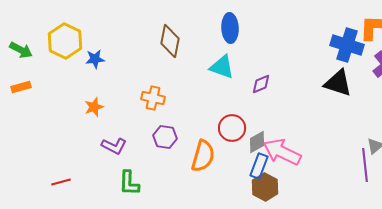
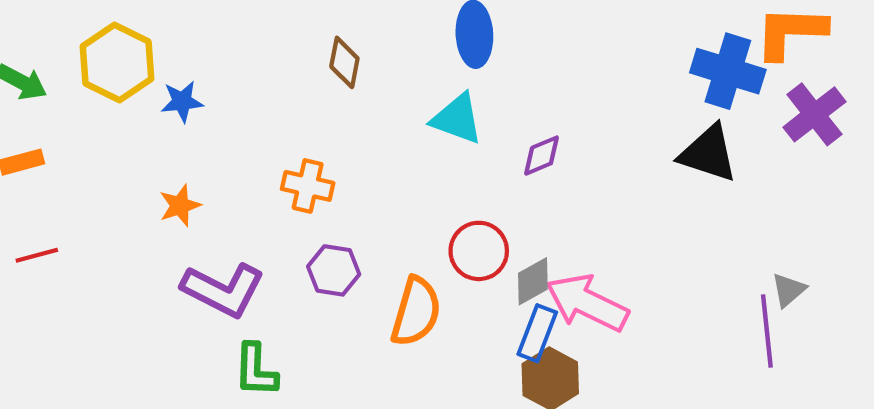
brown diamond: (170, 41) -> (344, 62), size x0.7
purple L-shape: (114, 146) -> (223, 290), size x1.5
red line: (61, 182) -> (37, 255), moved

